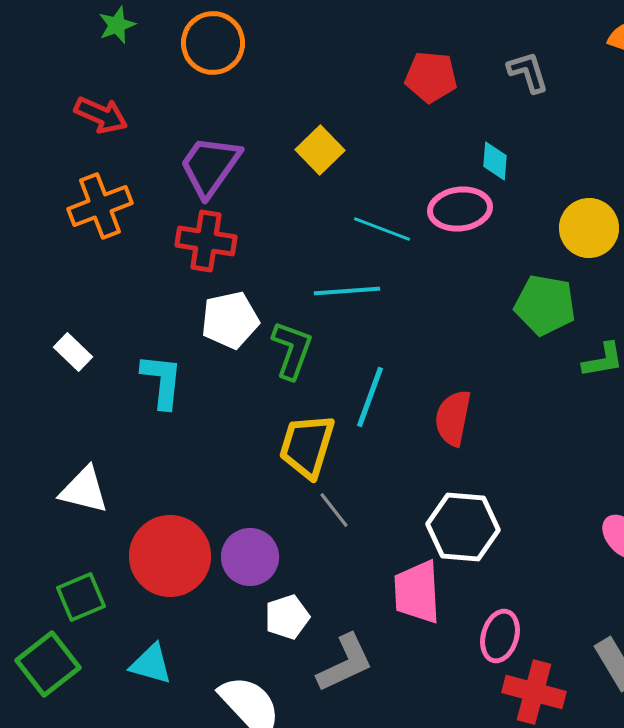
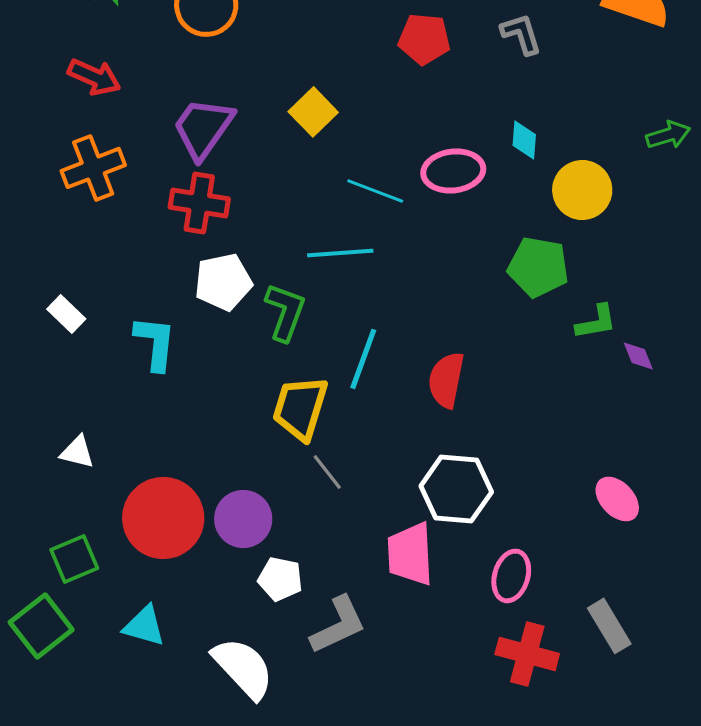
cyan diamond: (495, 161) -> (524, 140), moved
white triangle: (84, 490) -> (77, 452), size x0.7
white pentagon: (287, 617) -> (280, 579), turned 30
pink ellipse: (500, 636) -> (511, 576), moved

